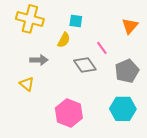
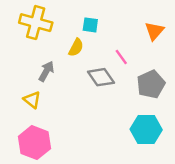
gray arrow: (39, 60) -> (46, 71), turned -60
pink hexagon: (69, 113) -> (34, 143), moved

